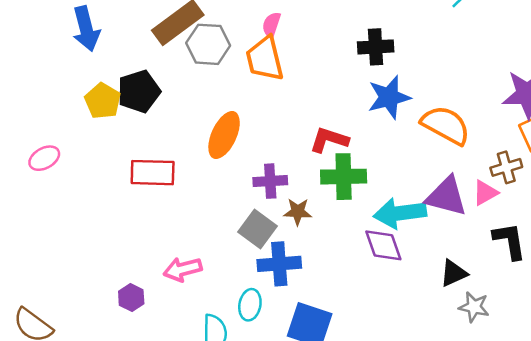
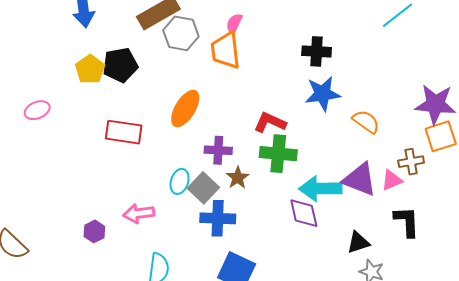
orange semicircle: (446, 125) -> (366, 122), size x0.7
brown star: (298, 212) -> (238, 178), turned 30
cyan ellipse: (250, 305) -> (180, 181), moved

